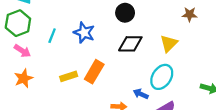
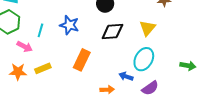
pink arrow: (22, 51) -> (25, 47), moved
yellow rectangle: (69, 76) -> (43, 68), moved
orange star: (24, 78) -> (18, 72), turned 30

